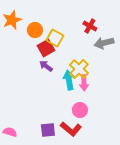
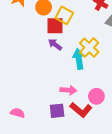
red square: (46, 48) -> (55, 26), turned 30
pink arrow: (84, 83) -> (68, 90), moved, turned -84
pink circle: (80, 110) -> (96, 96), moved

